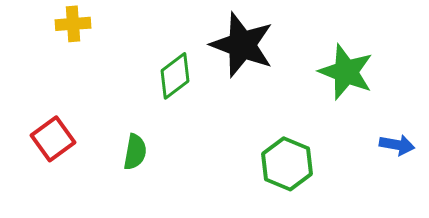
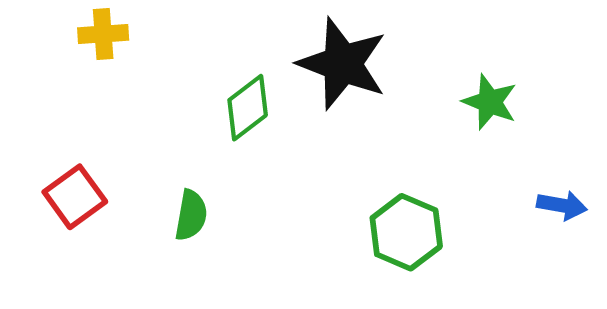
green star: (346, 72) -> (490, 102), size x0.7

